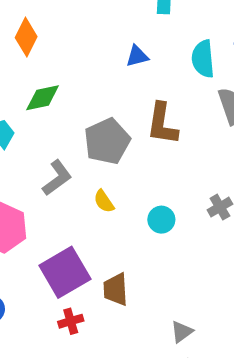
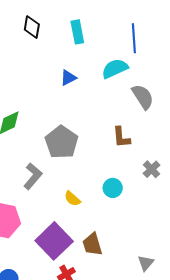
cyan semicircle: (203, 59) -> (115, 69), turned 84
brown L-shape: (162, 124) -> (121, 137), moved, size x0.7
yellow semicircle: (104, 201) -> (72, 199), moved

